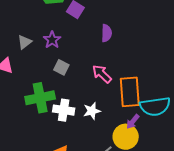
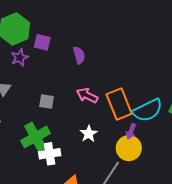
purple star: (52, 40) -> (20, 57), moved, turned 30
white cross: (64, 110) -> (50, 154), moved

